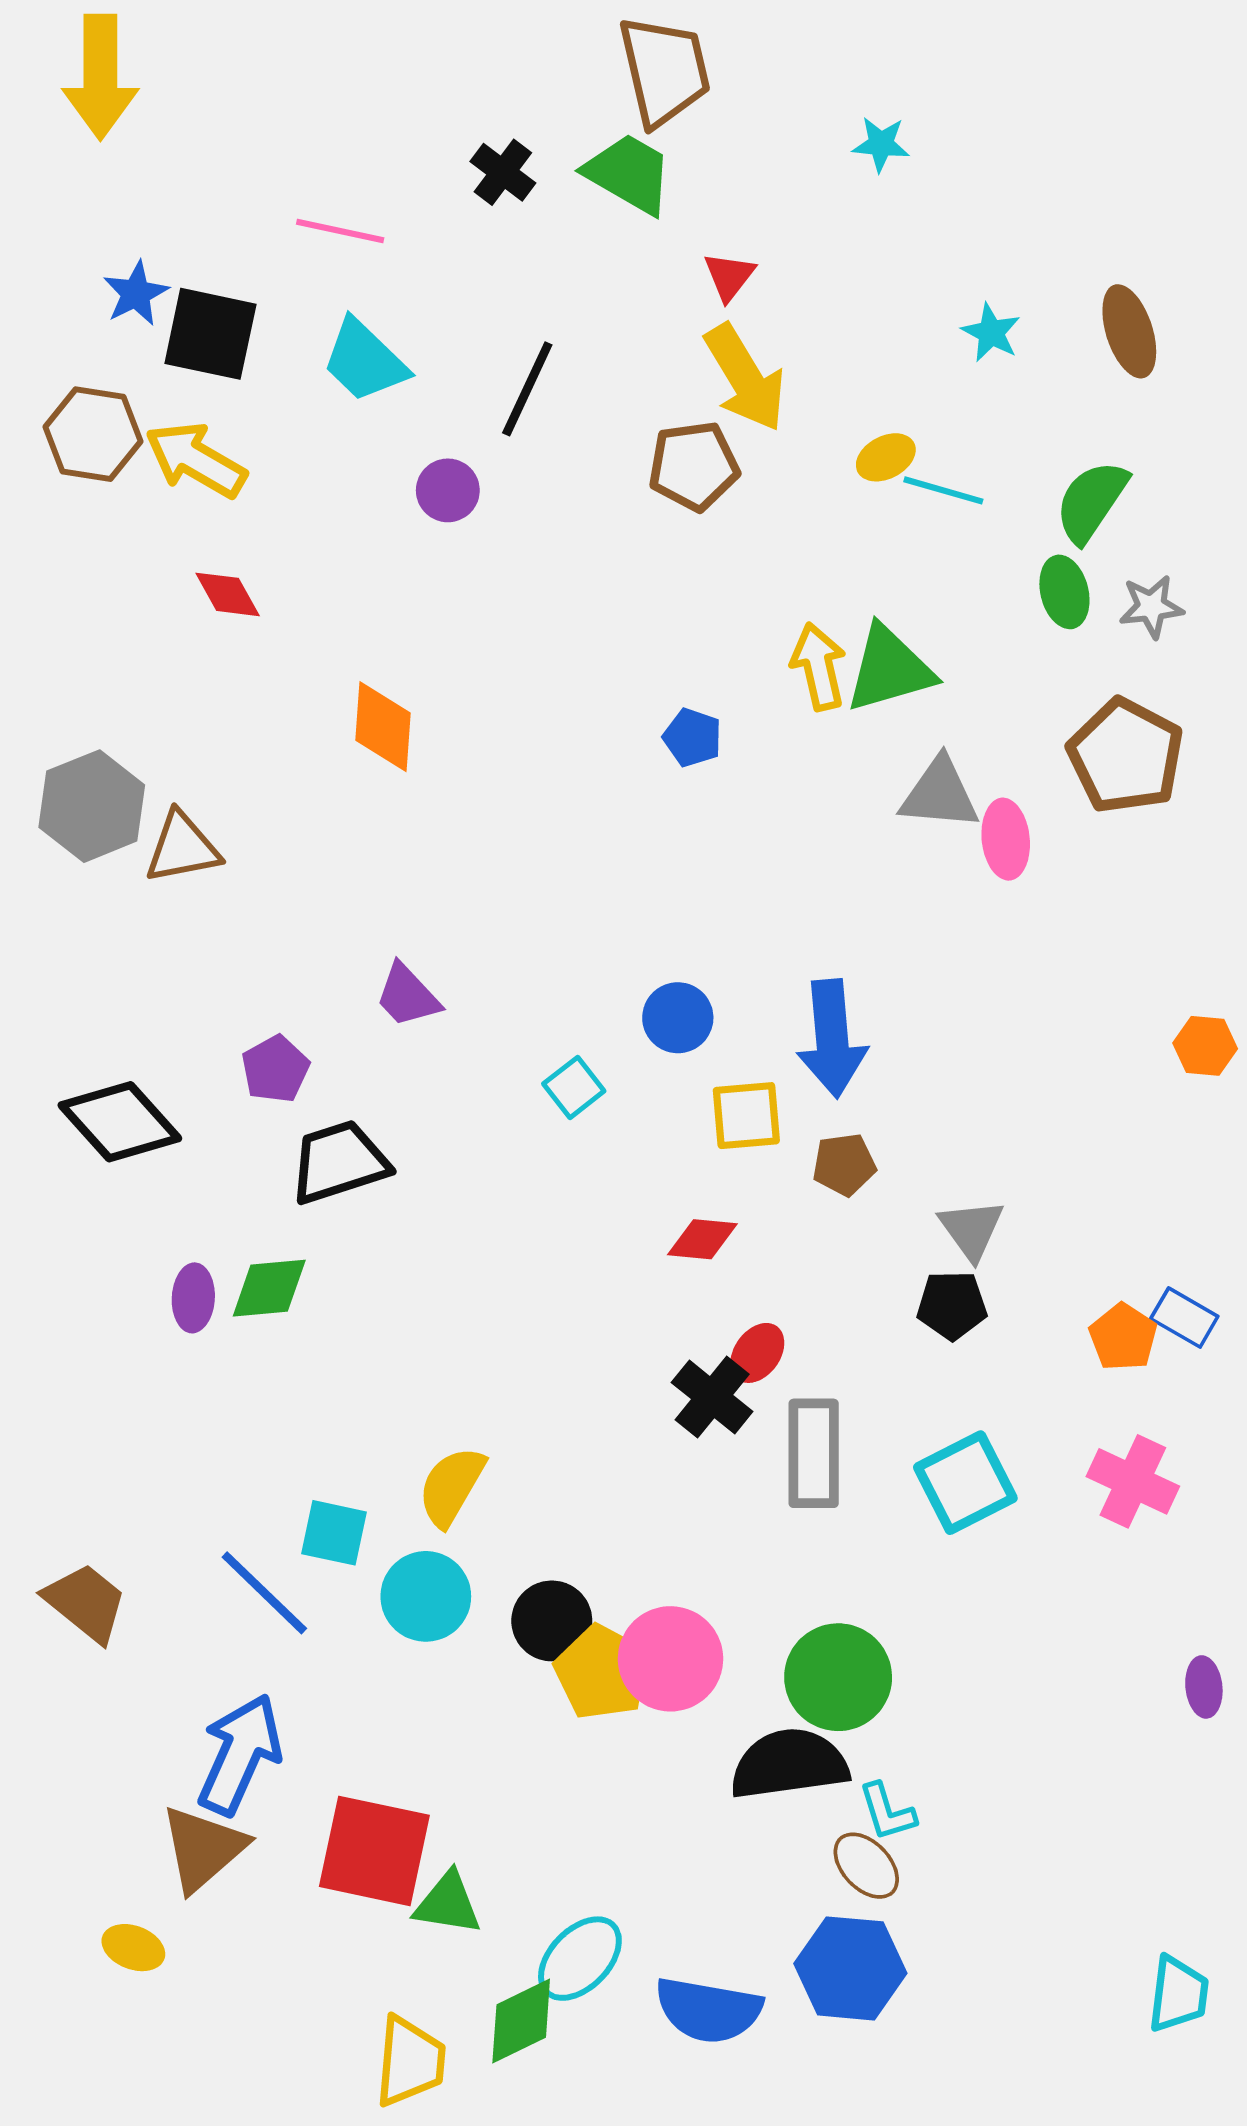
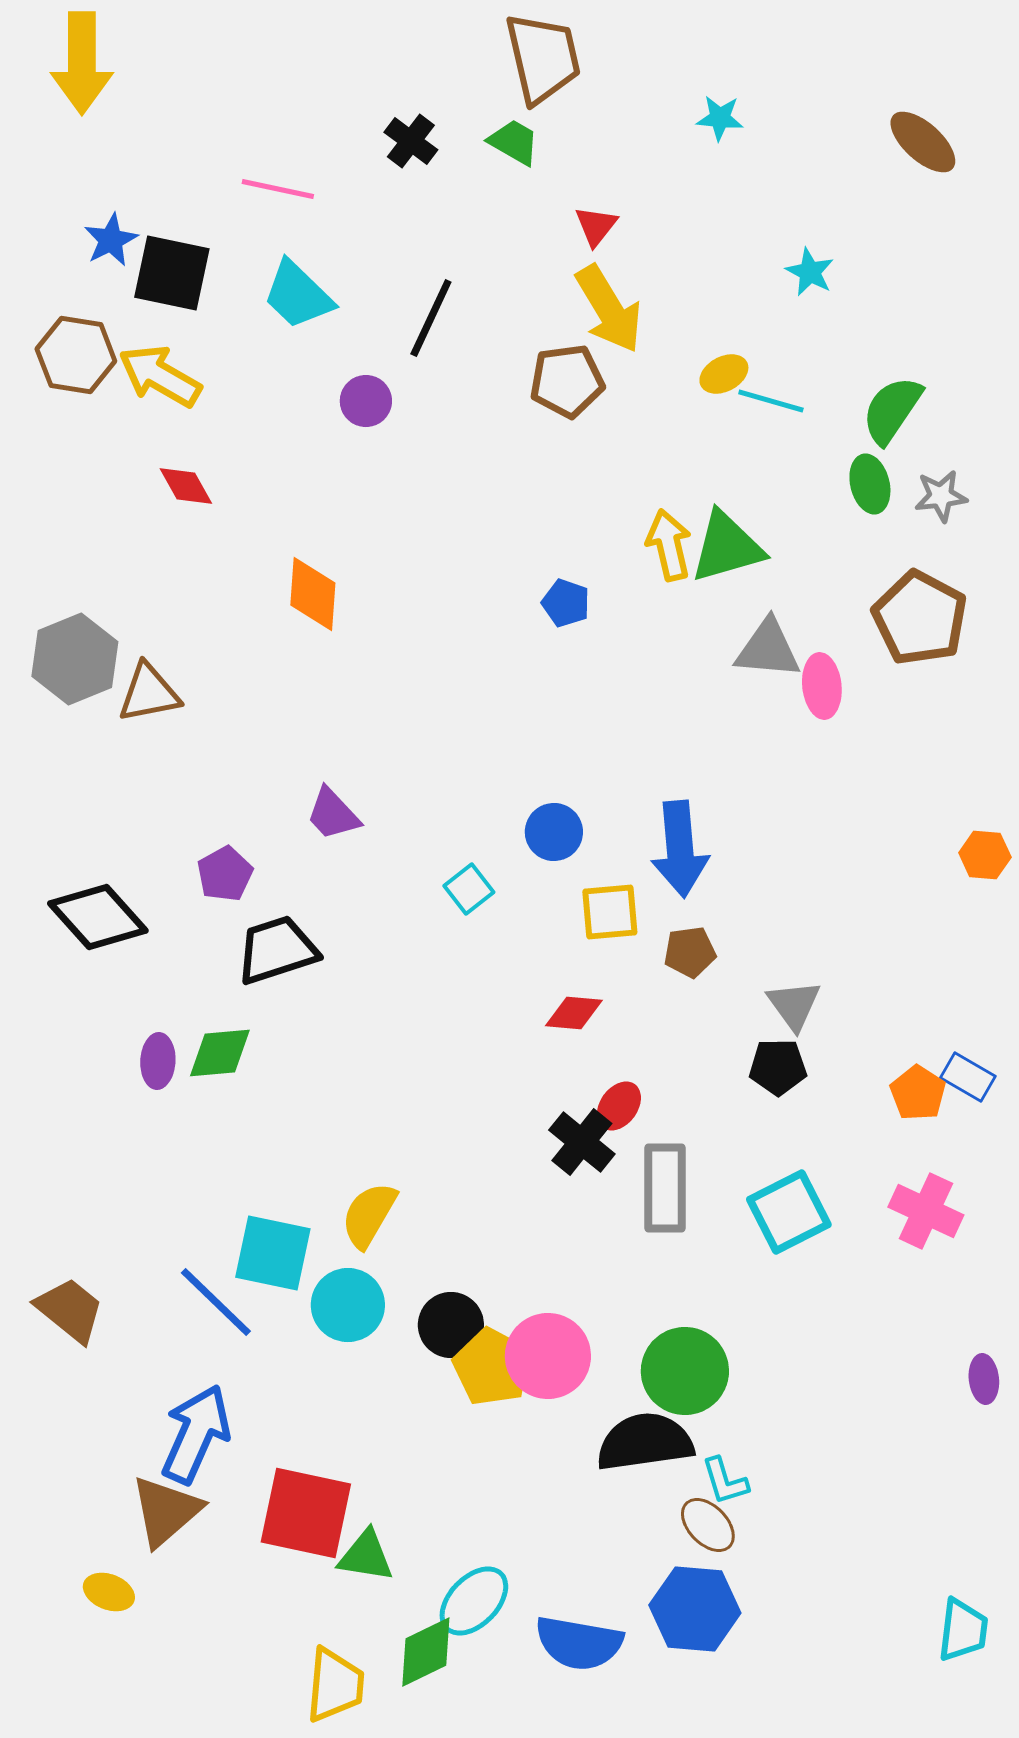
green trapezoid: (629, 174) -> (514, 142), size x0.7
brown ellipse: (1129, 331) -> (923, 142), moved, turned -30
cyan square: (334, 1533) -> (273, 1253), size x1.4

